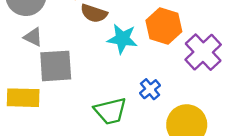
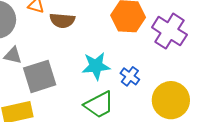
cyan star: (122, 39) -> (96, 66), moved

